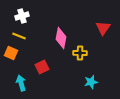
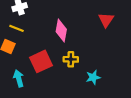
yellow cross: (80, 53) -> (71, 59), moved
red square: (42, 67) -> (41, 61), size x1.5

